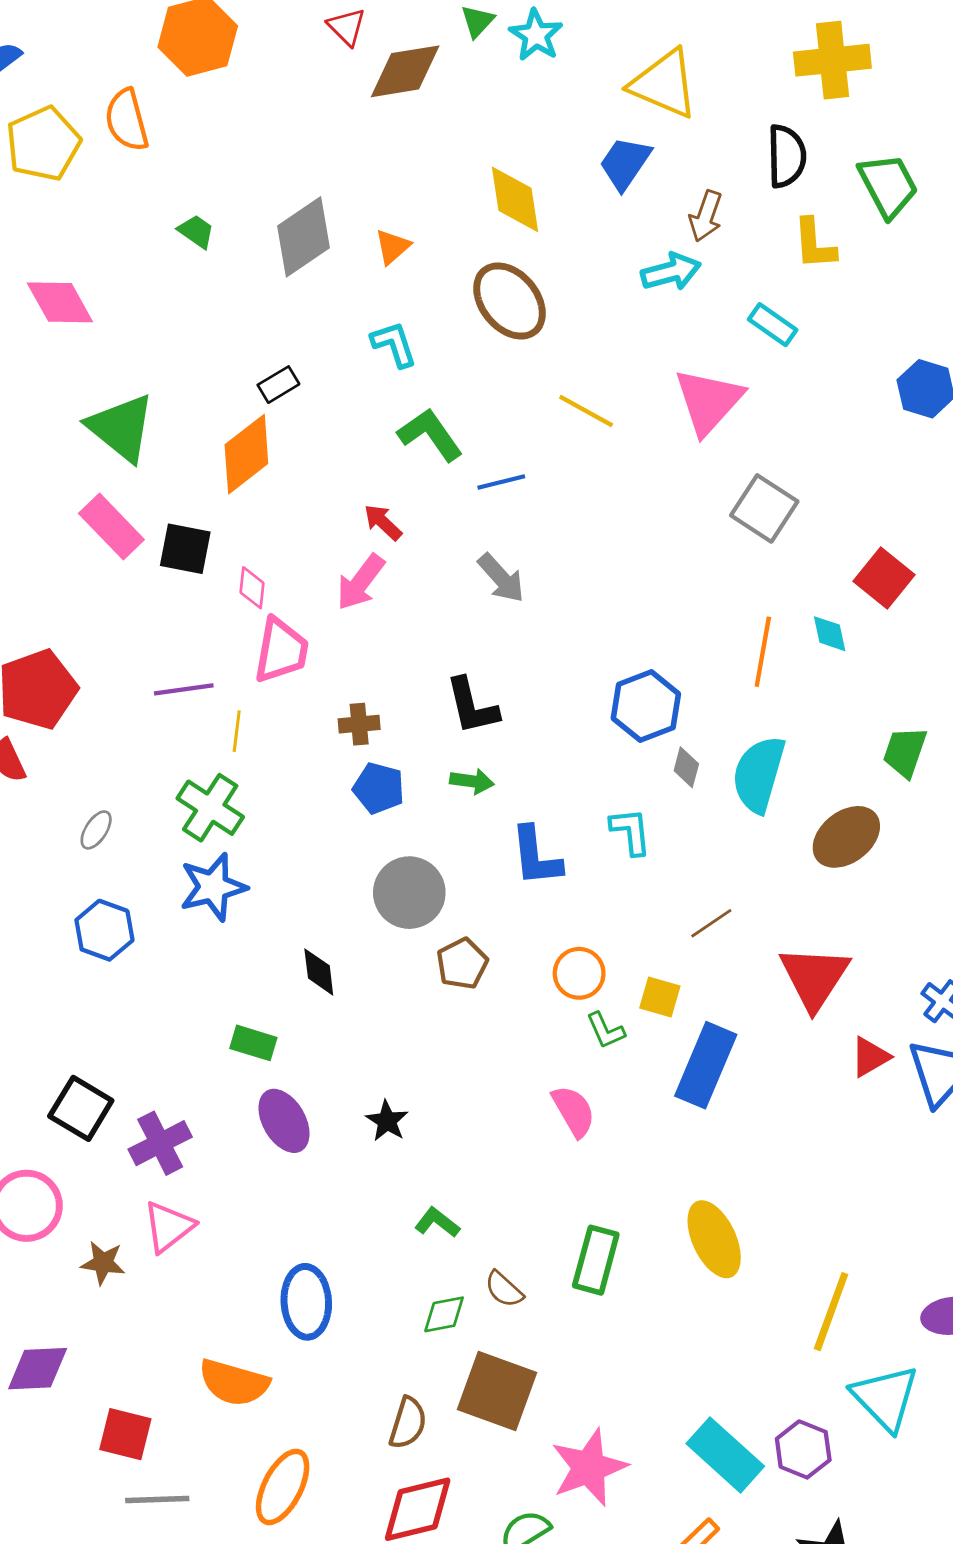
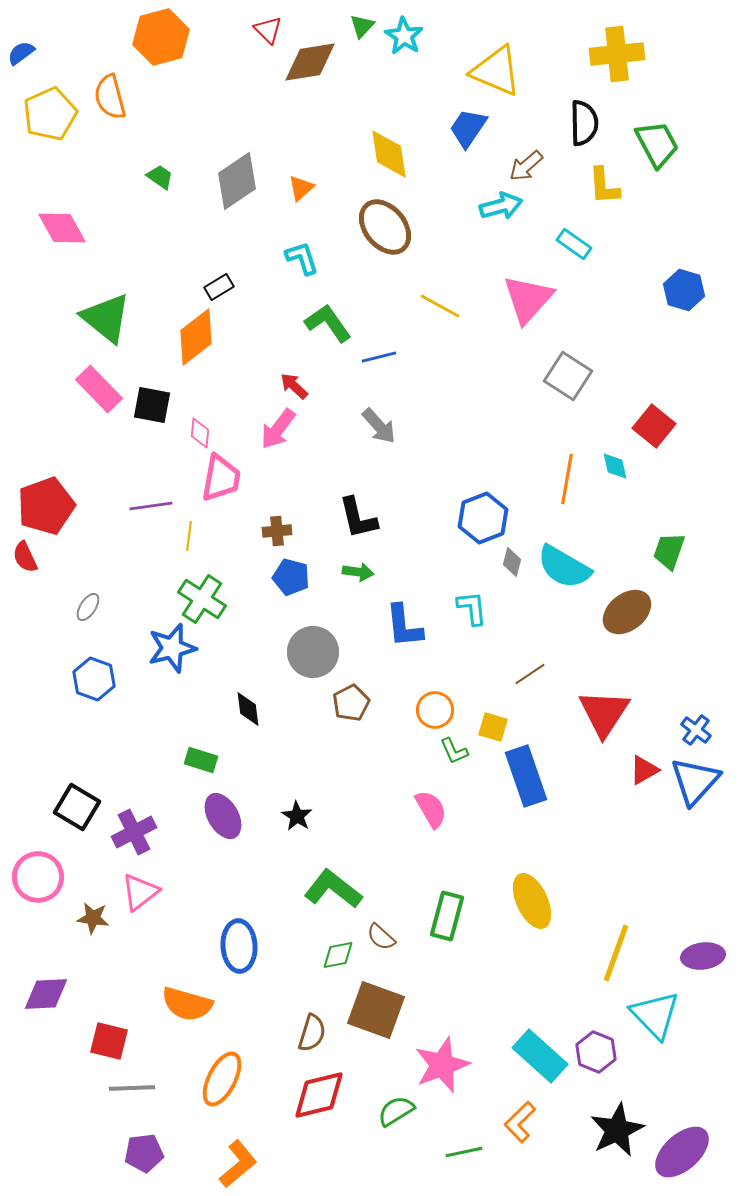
brown arrow: (706, 216) -> (526, 166), turned 30
cyan semicircle: (759, 774) -> (564, 567), turned -76
green cross: (210, 808) -> (202, 599), moved
blue rectangle: (706, 1065) -> (526, 776), turned -42
green L-shape: (437, 1222) -> (333, 889), size x1.8

